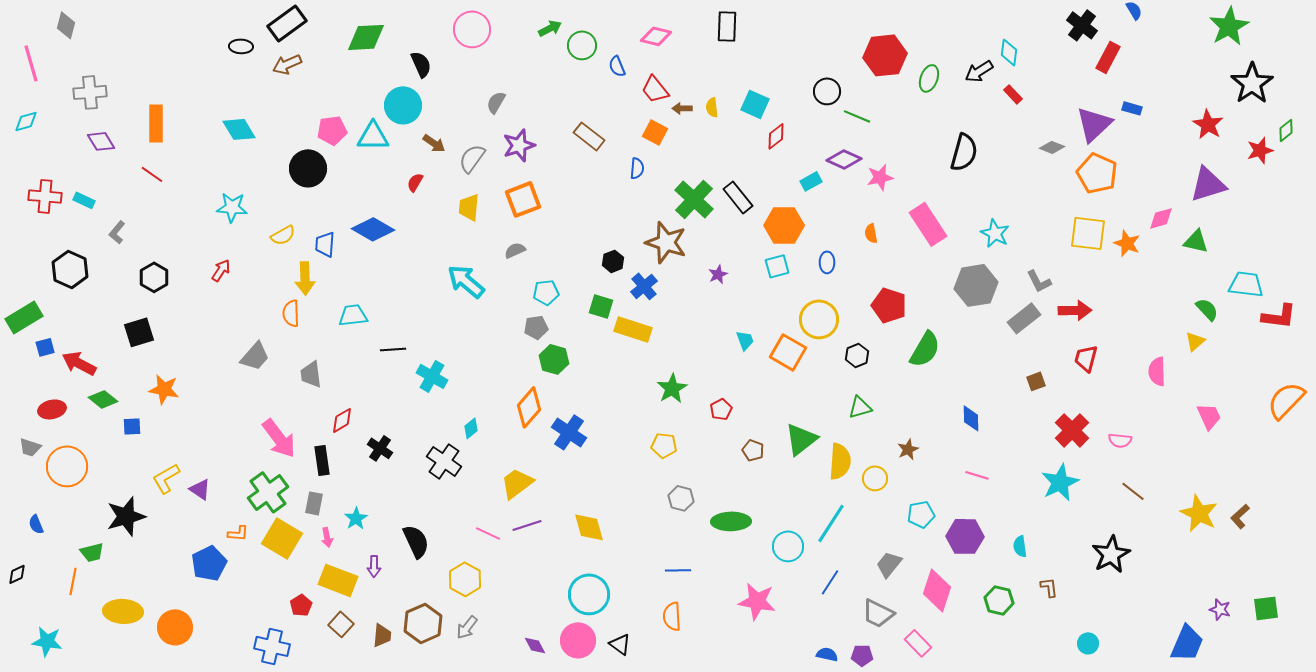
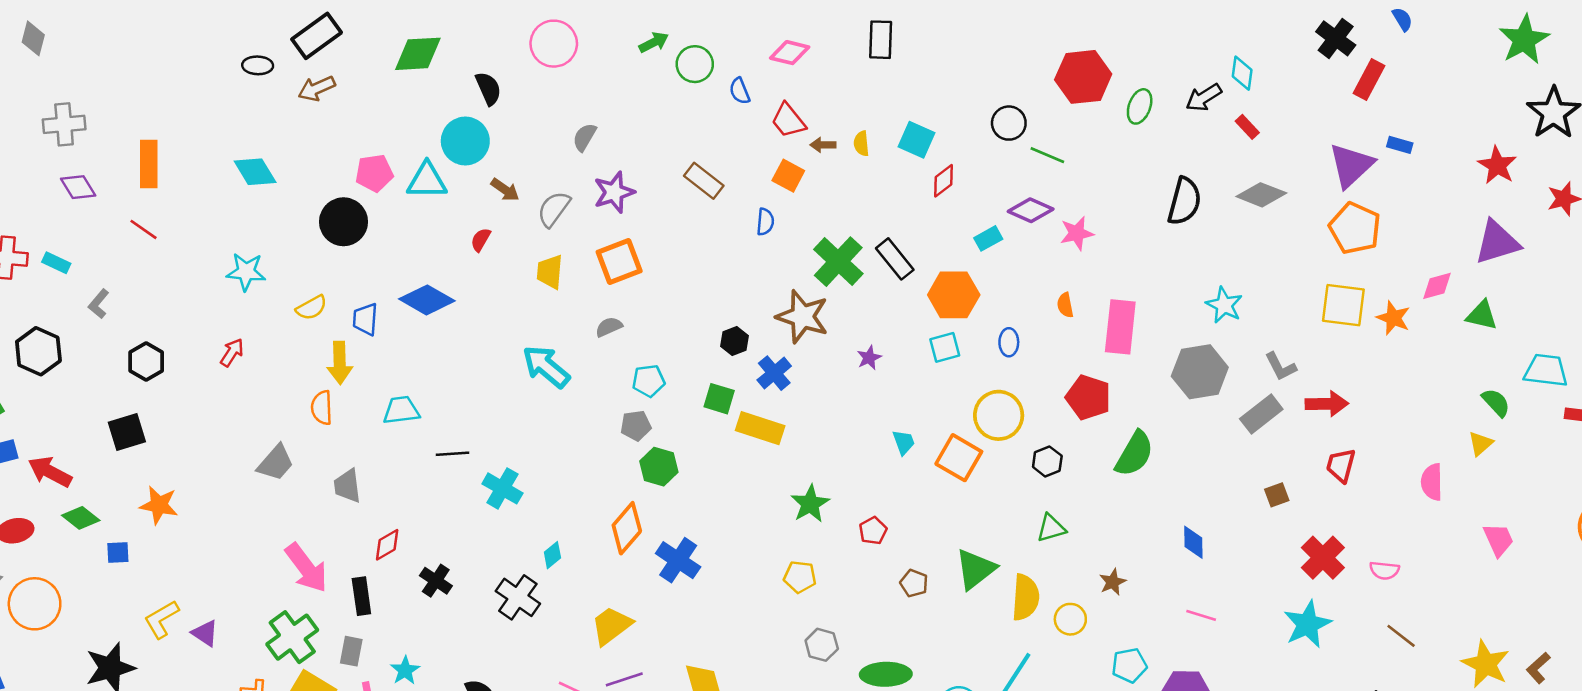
gray diamond: (1052, 147) -> (1261, 195), moved, size x1.5
pink rectangle: (928, 224) -> (1120, 327), moved, turned 39

